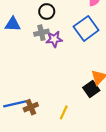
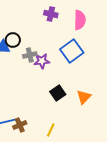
black circle: (47, 11) -> (13, 40), moved
black square: (91, 89) -> (58, 93), moved

